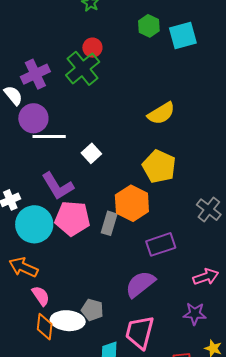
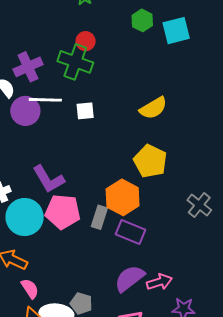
green cross: (83, 68) -> (75, 62), turned -32
white line: (49, 137) -> (45, 100), moved
white square: (91, 153) -> (85, 111), moved, turned 36
purple rectangle: (161, 244) -> (130, 232), moved, turned 40
pink arrow: (206, 277) -> (159, 282), moved

